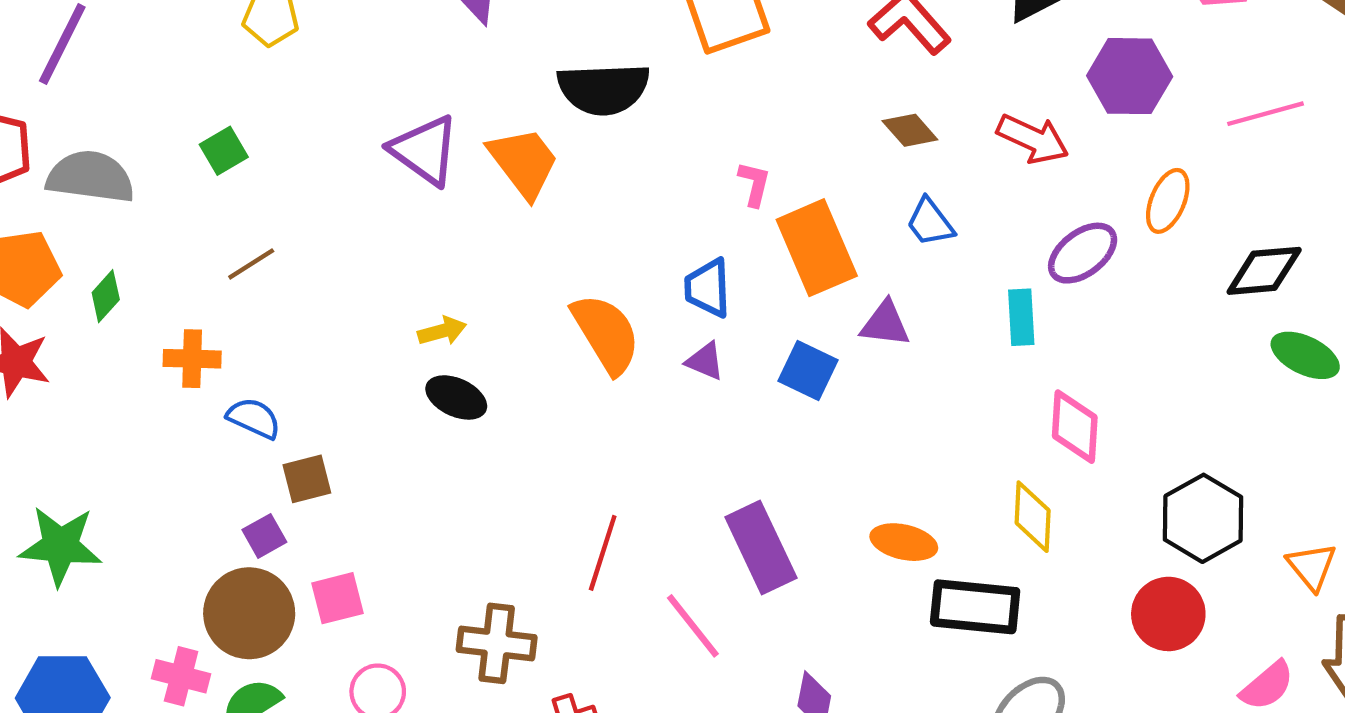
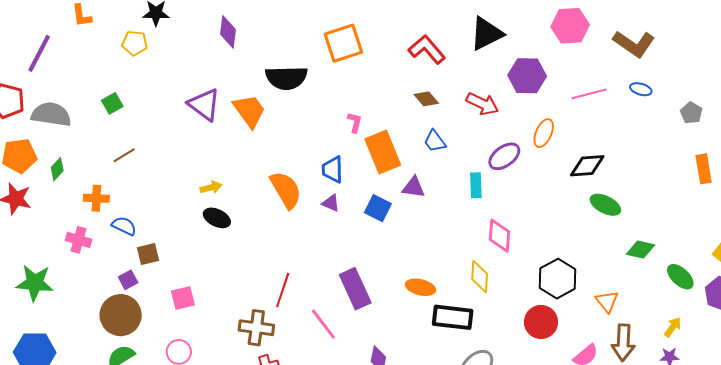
pink square: (338, 598) -> (183, 298), moved
brown cross: (497, 643) -> (256, 328), moved
pink cross: (181, 676) -> (79, 240), moved

